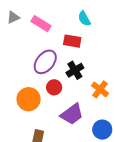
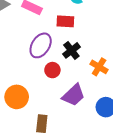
orange circle: (29, 99) -> (17, 97), moved

